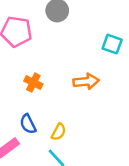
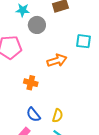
orange arrow: (86, 81) -> (57, 60), moved

